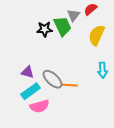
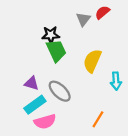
green trapezoid: (63, 26) -> (56, 51), moved
yellow semicircle: (97, 35) -> (92, 61), moved
orange line: (70, 85) -> (98, 119), moved, turned -63

